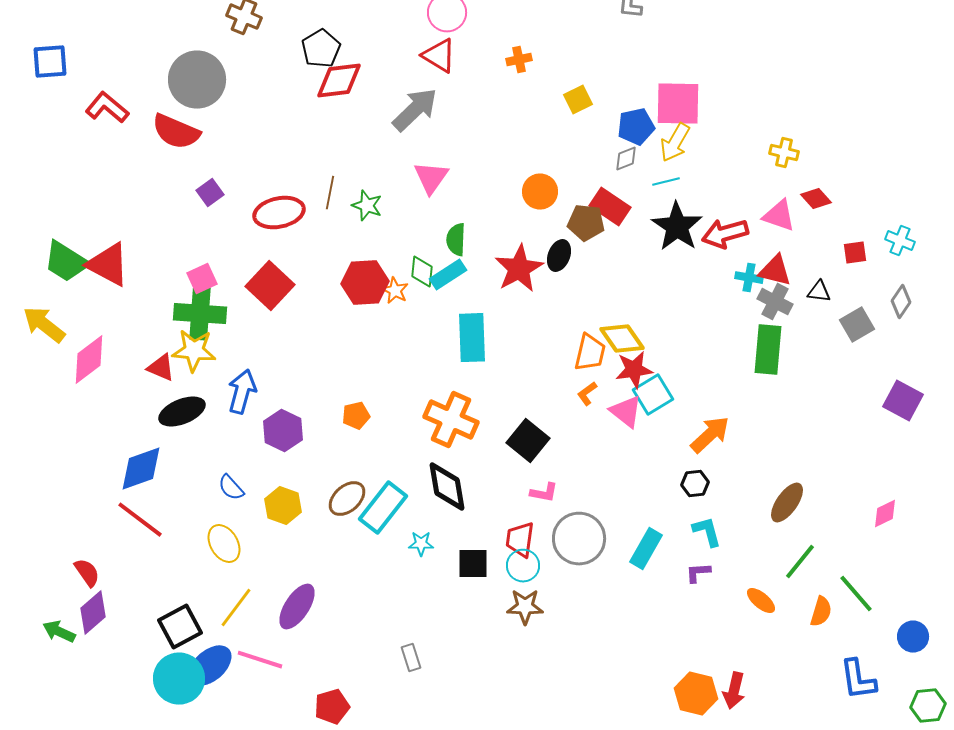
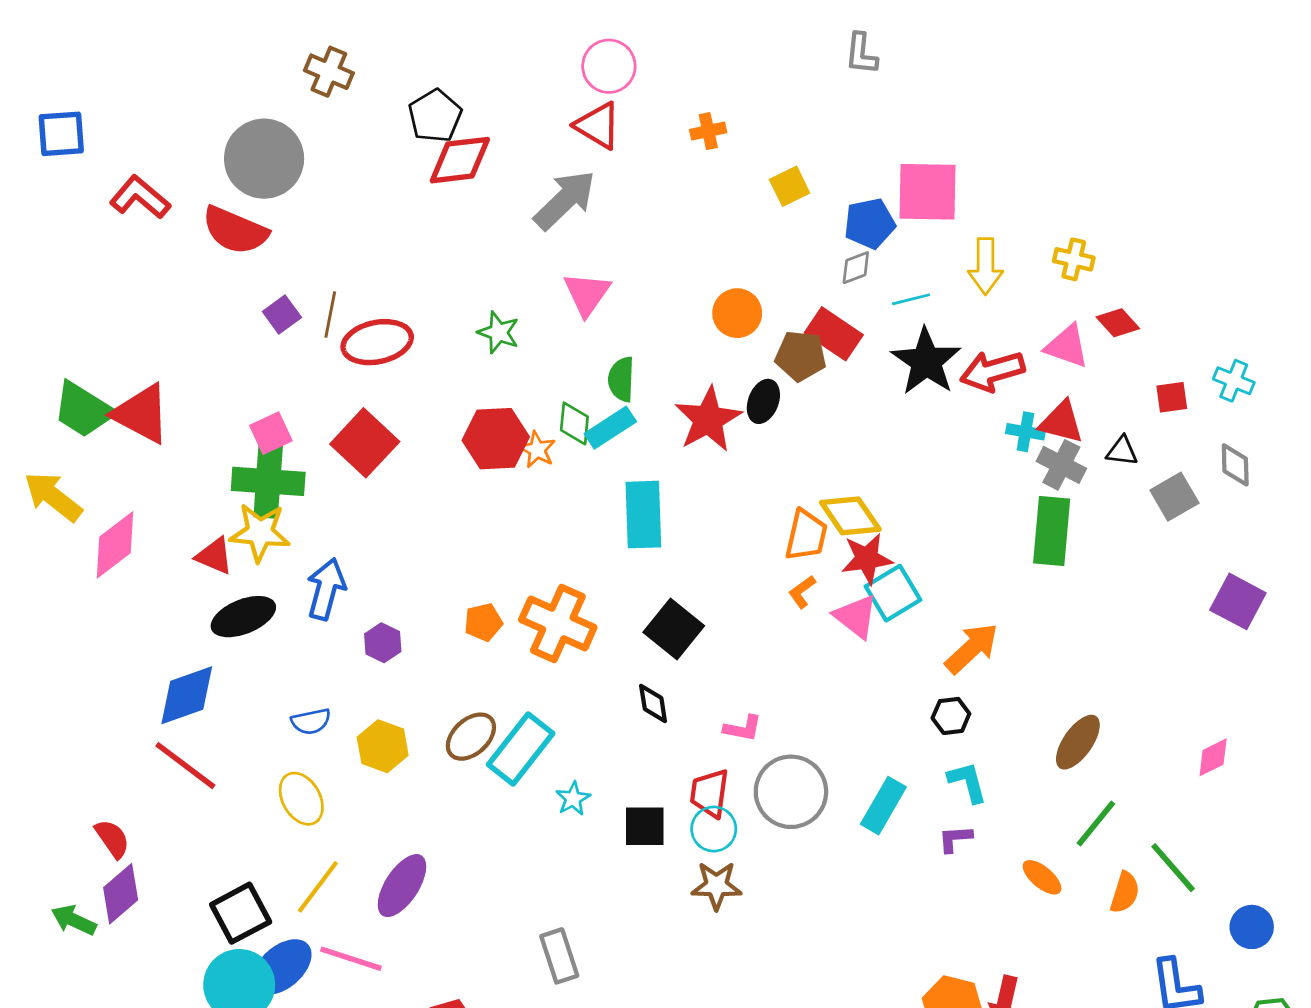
yellow arrow: (675, 143) -> (985, 266), moved, turned -30
brown line: (330, 193) -> (330, 314), moved
gray diamond: (901, 302) -> (1235, 465), turned -36
orange cross: (451, 420) -> (558, 623), moved
purple hexagon: (283, 431) -> (383, 643), size x0.7
black square: (528, 441) -> (674, 629), moved
black diamond: (447, 487) -> (653, 703), moved, size x0.6
blue semicircle: (231, 488) -> (311, 721), turned -60
cyan star: (421, 544) -> (573, 799), turned -30
gray rectangle: (411, 658) -> (559, 956), size x1.4

